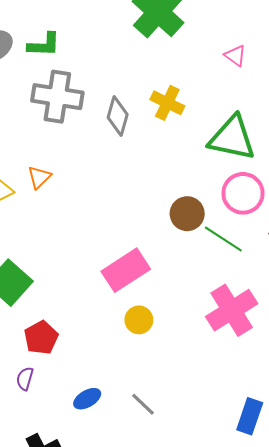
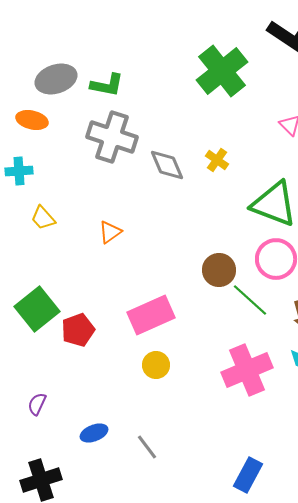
yellow cross: (167, 103) -> (217, 160), size x0.7
gray diamond: (118, 116) -> (167, 165), turned -48
orange triangle: (39, 177) -> (110, 232), moved
red pentagon: (41, 338) -> (78, 330), moved

